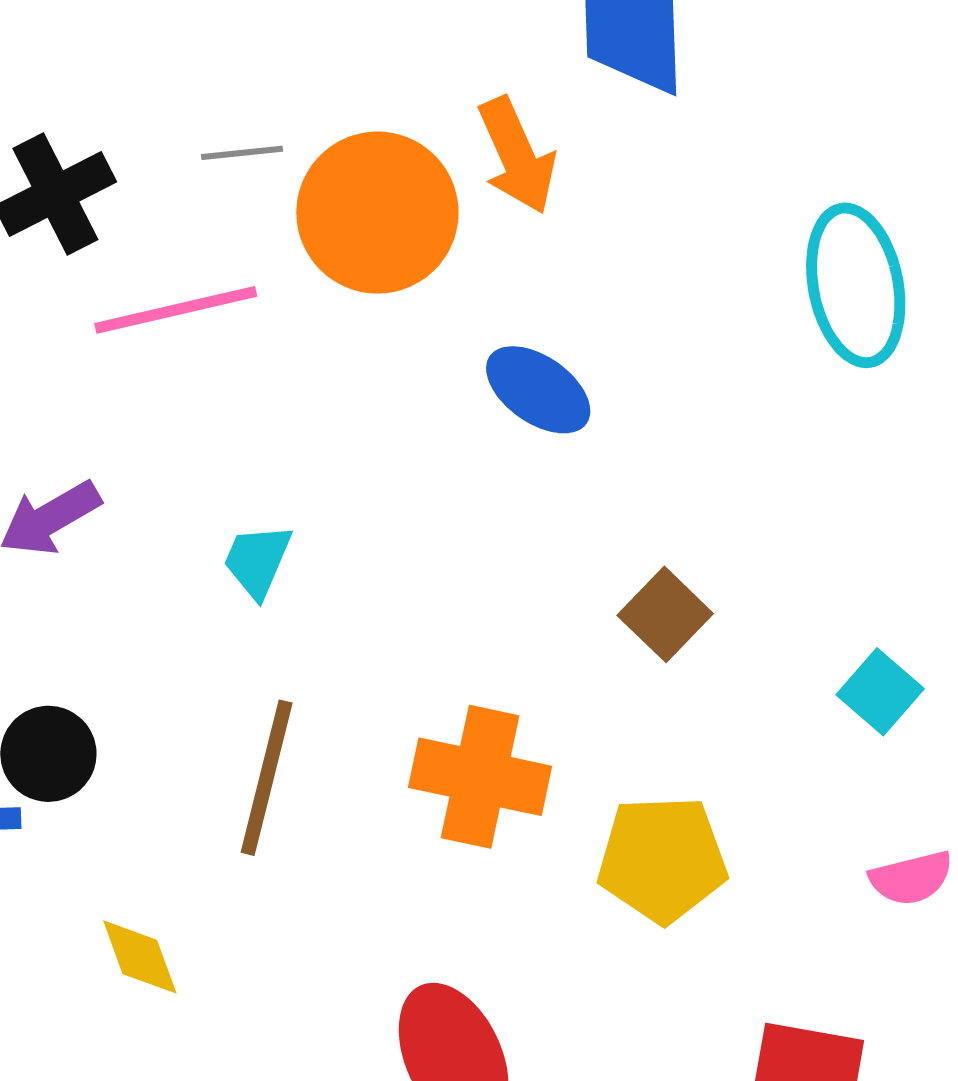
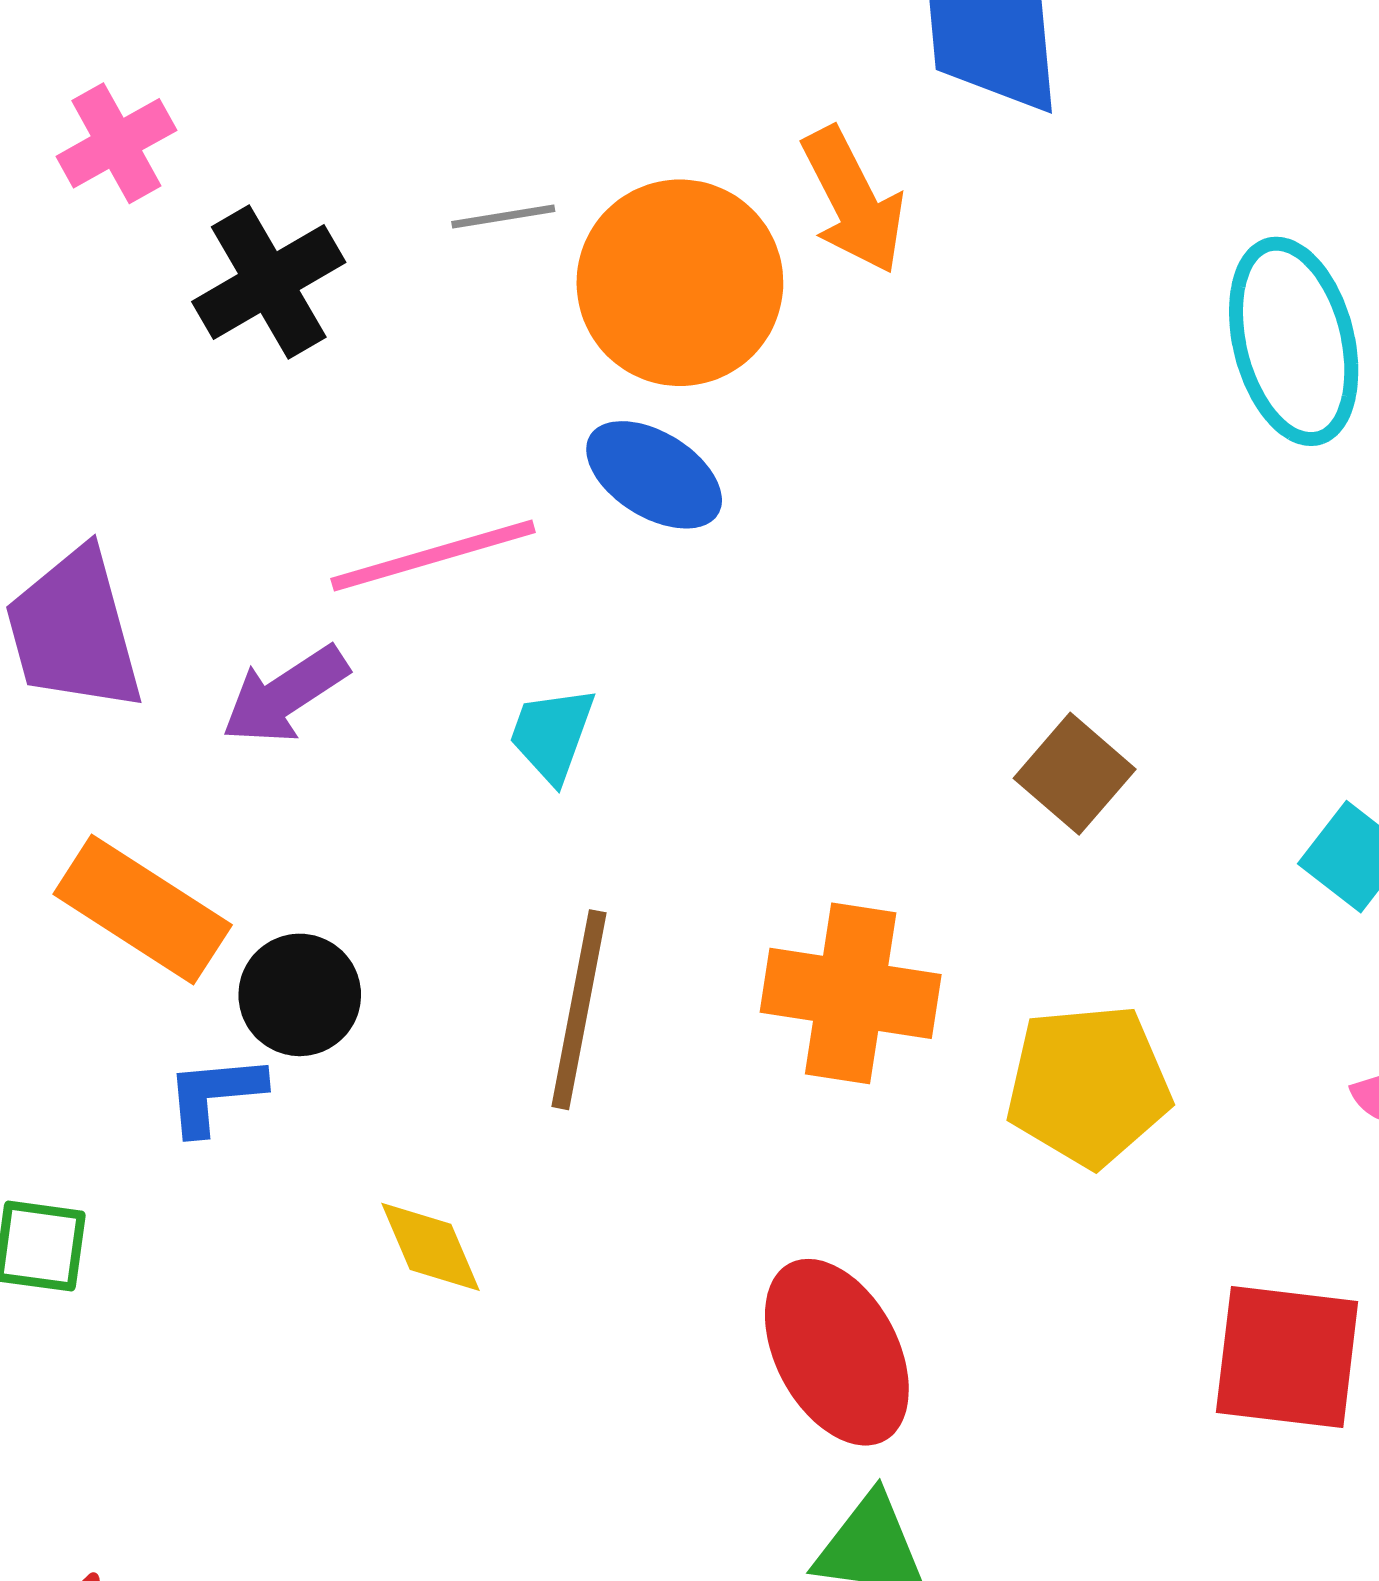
pink line: (176, 310) -> (433, 555), moved
blue ellipse: (538, 390) -> (654, 475), moved

